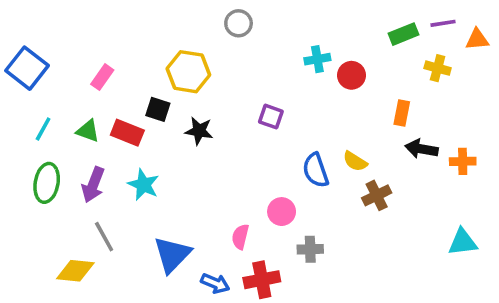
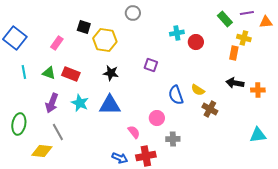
green rectangle: (403, 34) -> (225, 19), turned 70
black square: (158, 109) -> (84, 27), moved
orange rectangle: (402, 113) -> (234, 53), moved
cyan line: (43, 129) -> (24, 72), turned -40
green ellipse: (47, 183) -> (19, 124), moved
brown cross: (377, 195) -> (210, 109), turned -35
pink semicircle: (240, 237) -> (134, 132), turned 128
blue triangle: (172, 255) -> (110, 105), moved, turned 45

